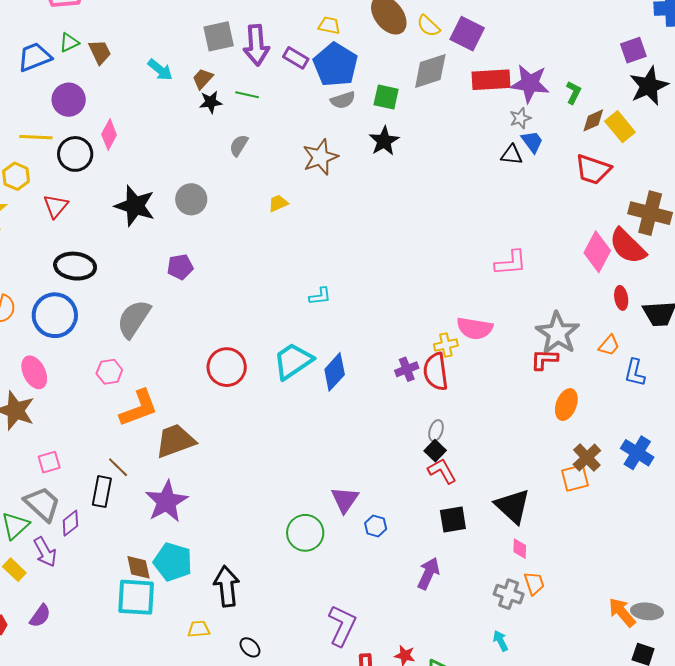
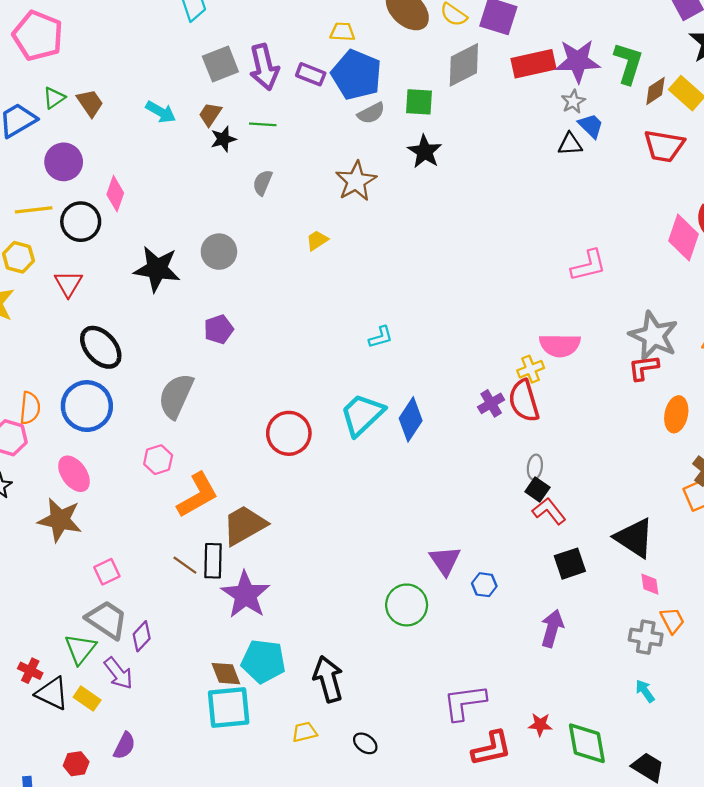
green L-shape: (573, 93) -> (628, 63), size x1.6
black ellipse: (75, 266) -> (101, 347), turned 51
black rectangle: (102, 492) -> (213, 561), moved
purple L-shape: (342, 626) -> (465, 702), turned -114

